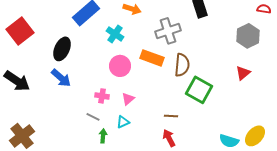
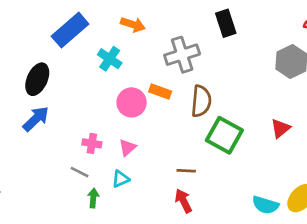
orange rectangle: (152, 58) -> (160, 92), size x0.7
pink circle: (120, 66) -> (132, 102), moved
red triangle: (243, 73) -> (280, 128), moved
blue arrow: (61, 78) -> (36, 119), turned -85

